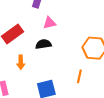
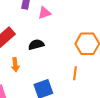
pink triangle: (49, 23) -> (45, 13), moved

